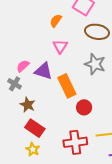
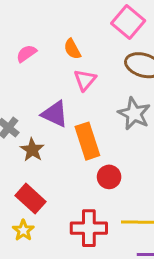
orange semicircle: (56, 21) -> (72, 49), moved, turned -72
pink semicircle: (23, 66) -> (26, 54), moved
brown star: (28, 105) -> (32, 150), moved

